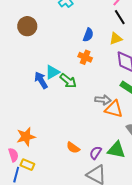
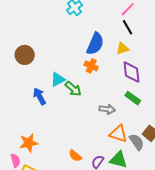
brown circle: (27, 26) -> (25, 55), moved
blue semicircle: (88, 35) -> (95, 44), size x1.6
blue arrow: (41, 80) -> (40, 96), moved
orange triangle: (114, 109) -> (118, 134), moved

